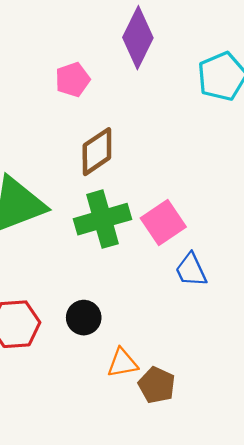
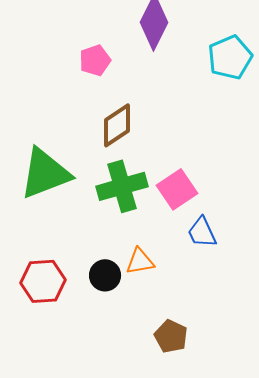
orange triangle: (122, 363) -> (140, 261), moved

